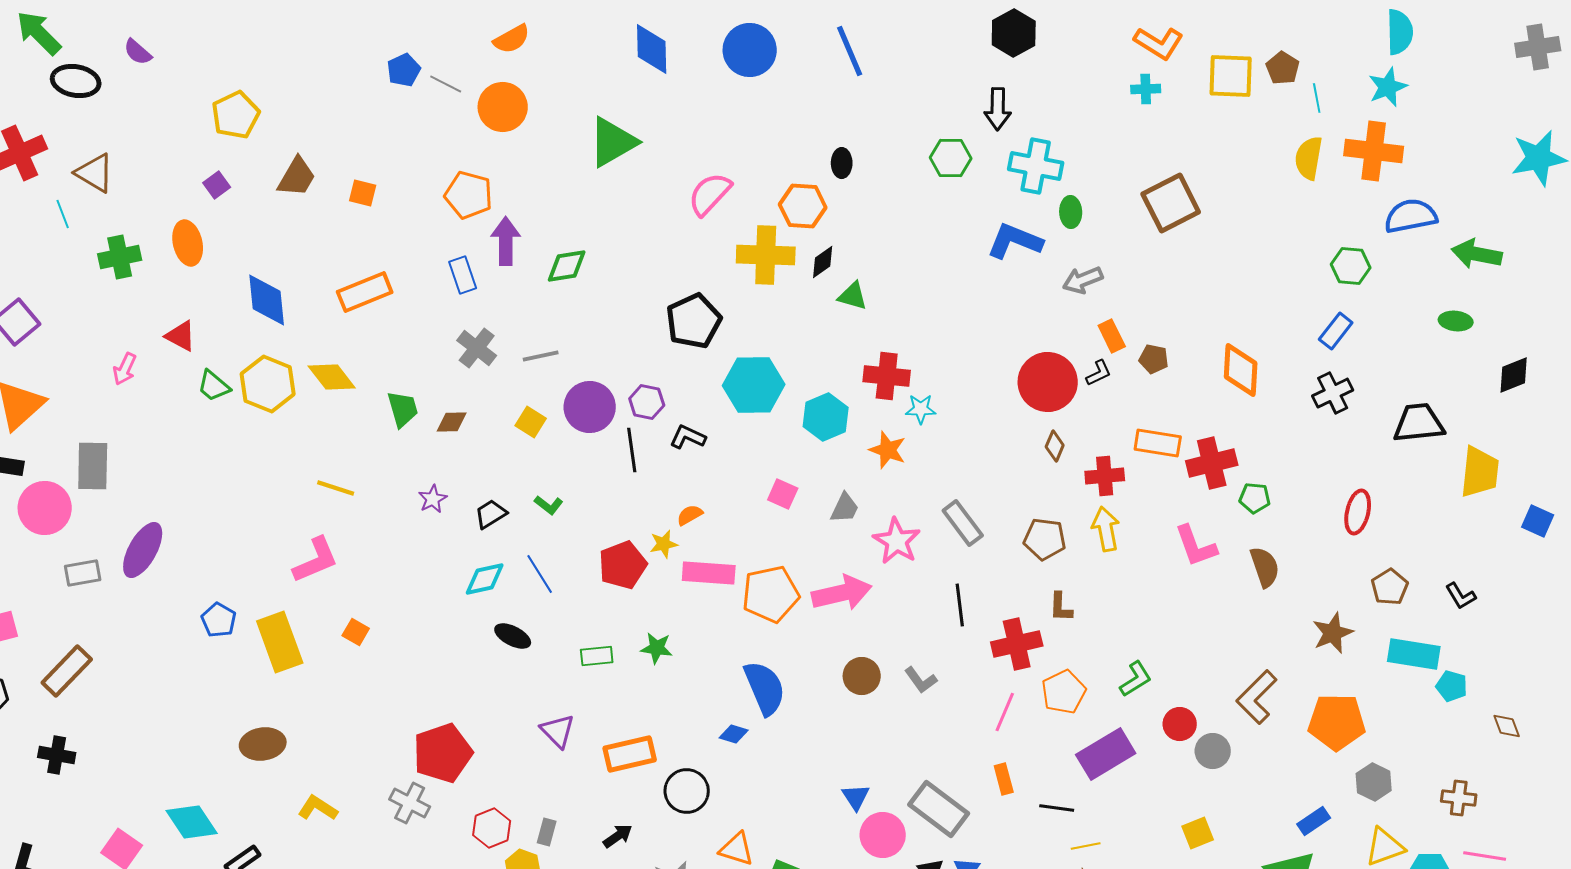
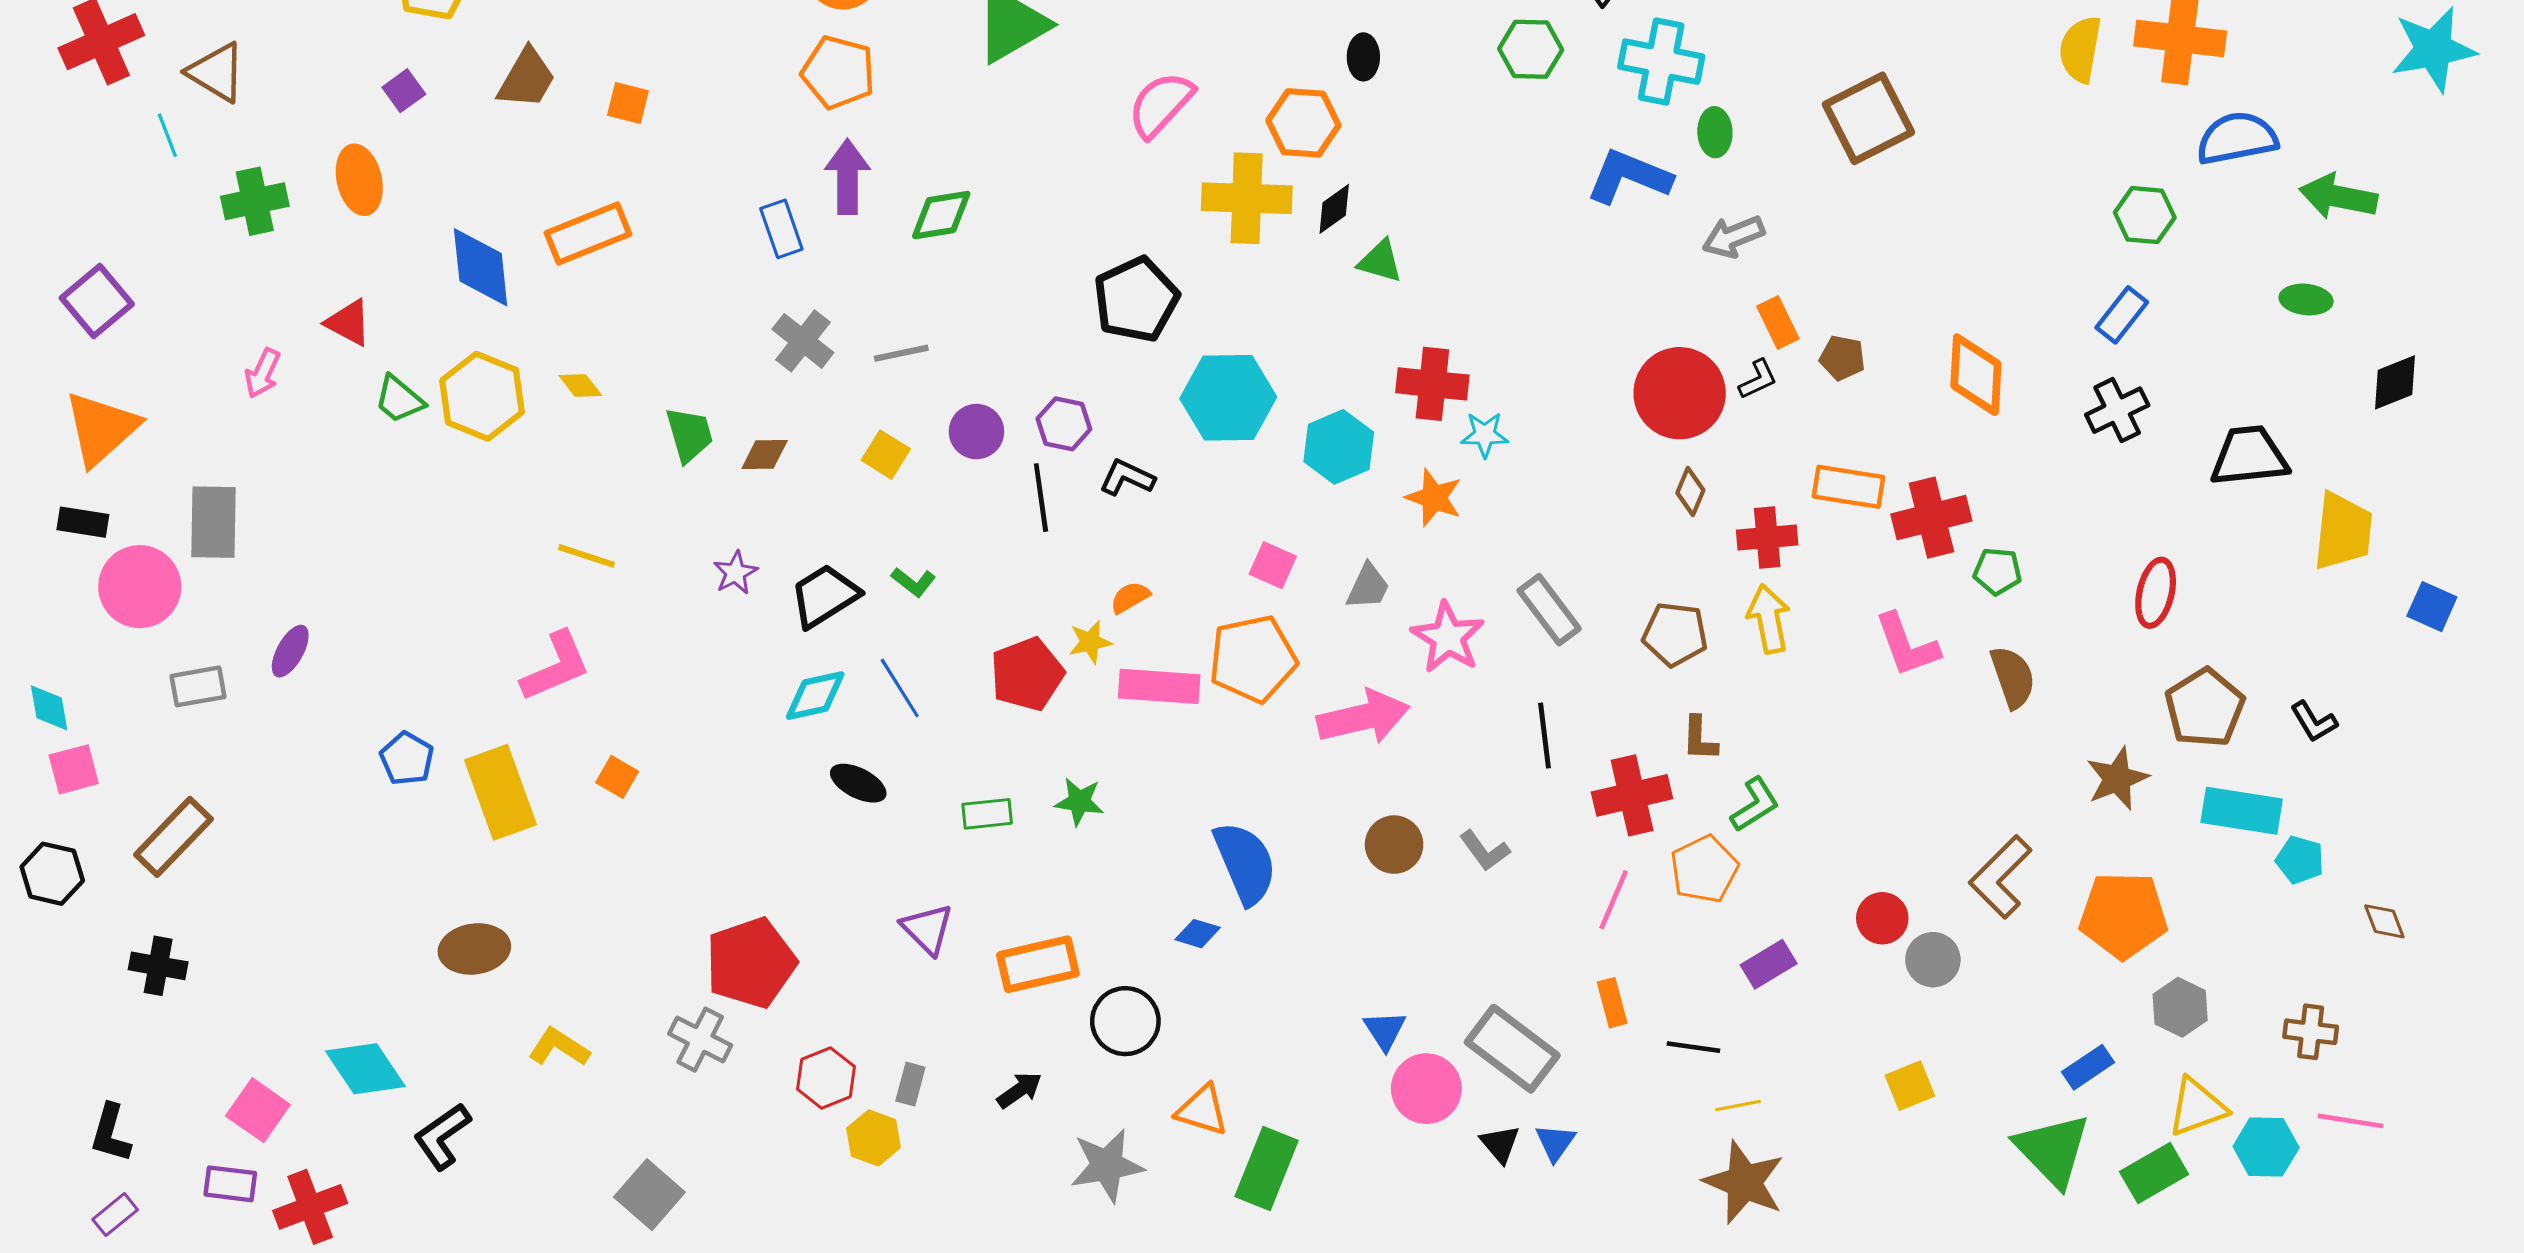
orange pentagon: (469, 195) -> (838, 72), moved
orange rectangle: (365, 292) -> (588, 233), moved
yellow diamond: (332, 377) -> (580, 385), size x0.6
purple circle: (590, 407) -> (976, 432), size x0.7
black trapezoid: (491, 514) -> (824, 596), size x1.4
purple ellipse: (143, 550) -> (290, 651), size x0.6
brown pentagon: (1390, 587) -> (2205, 708), size x1.4
orange pentagon: (771, 594) -> (1253, 659), moved
green L-shape: (1136, 679) -> (1755, 805), moved
purple rectangle: (1106, 754) -> (1769, 964), size x0.6

